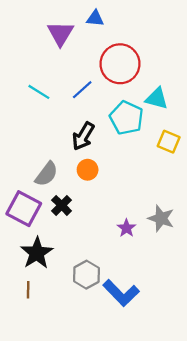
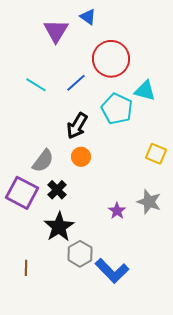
blue triangle: (95, 18) -> (88, 17), turned 30
yellow square: (169, 142) -> (156, 154), moved
black star: (37, 253) -> (59, 227), moved

